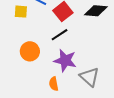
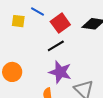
orange circle: (30, 51) -> (12, 72), moved

